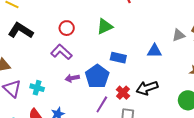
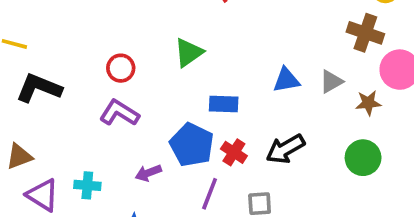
gray triangle: (179, 35) -> (331, 82), moved
purple arrow: (72, 78) -> (148, 173), moved
red cross: (123, 93) -> (234, 152), moved

